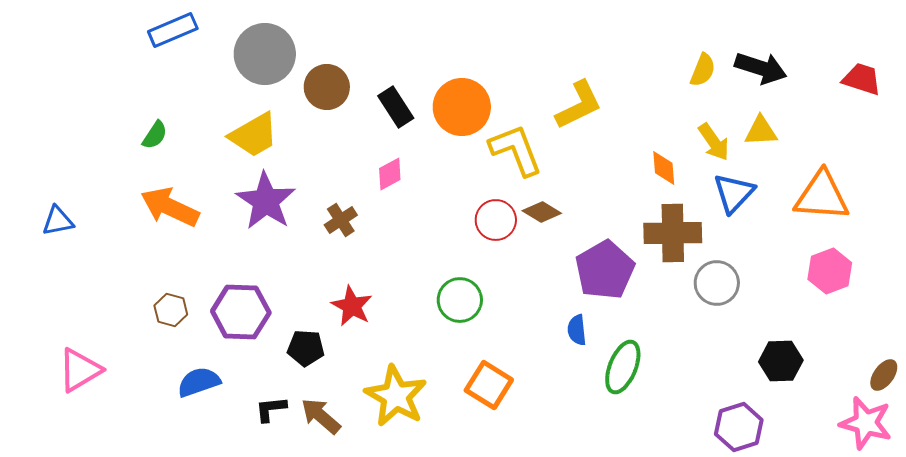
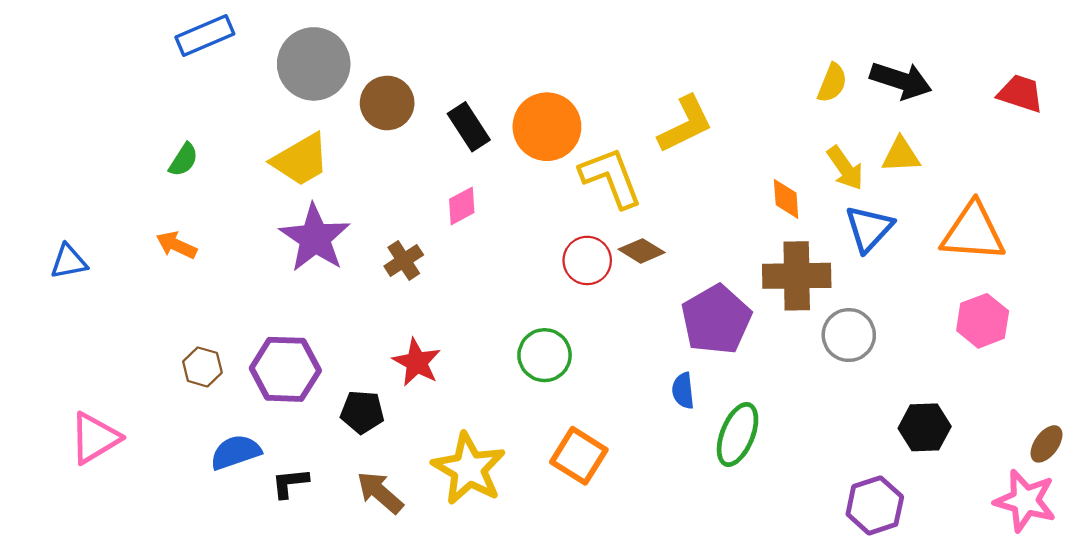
orange arrow: (170, 207) -> (176, 245), moved, size x0.6
black L-shape: (271, 409) -> (290, 483), moved

